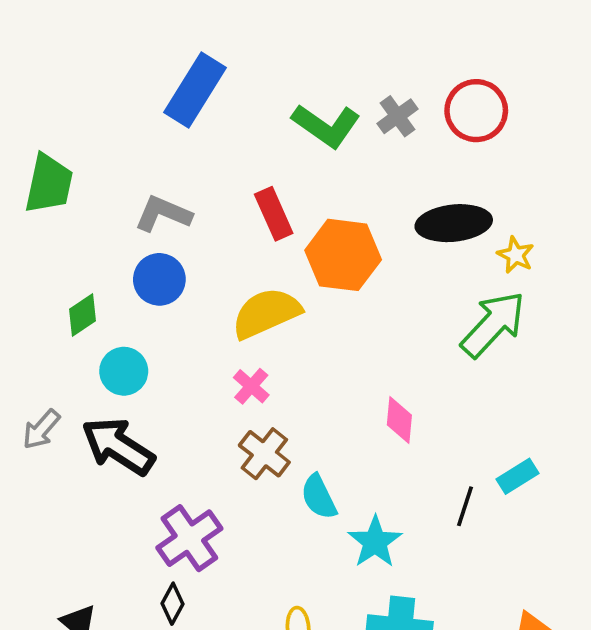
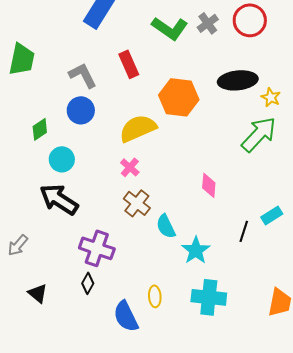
gray L-shape: (163, 214) -> (83, 75), turned 40
red rectangle: (274, 214) -> (129, 64), moved
gray arrow: (41, 429) -> (18, 245), moved
purple cross: (189, 538) -> (97, 248), turned -36

